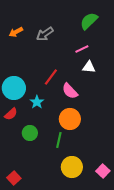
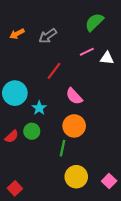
white triangle: (89, 67) -> (107, 58), moved
red line: (51, 77) -> (54, 71), moved
red semicircle: (11, 114) -> (12, 137), moved
green circle: (30, 133) -> (32, 131), moved

